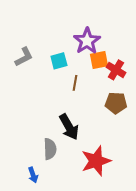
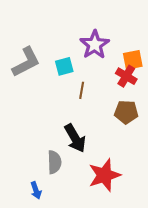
gray L-shape: (24, 57) -> (26, 62), size x1.4
orange square: (99, 60) -> (133, 60), moved

